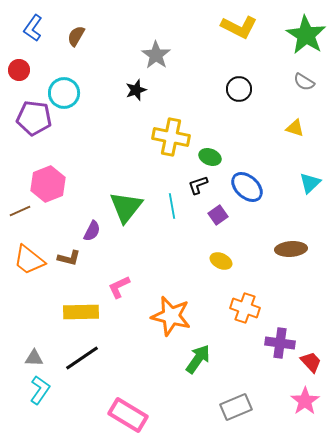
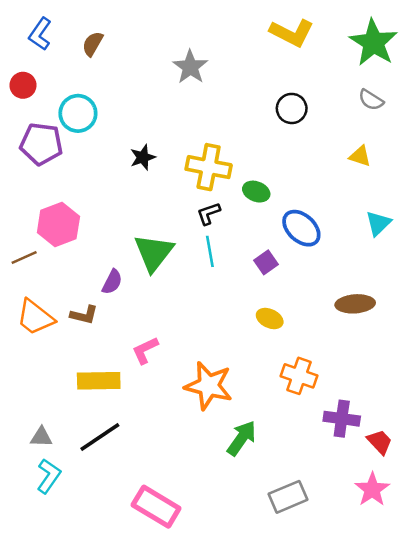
black star: (136, 90) -> (143, 157), moved
black L-shape: (198, 185) -> (209, 213), moved

